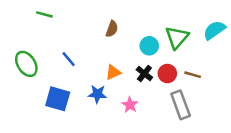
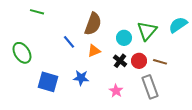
brown semicircle: (112, 29) -> (93, 24), size x1.6
blue line: (69, 59) -> (69, 42), moved
orange triangle: (113, 72) -> (94, 51), moved
pink star: (130, 105) -> (116, 91), moved

